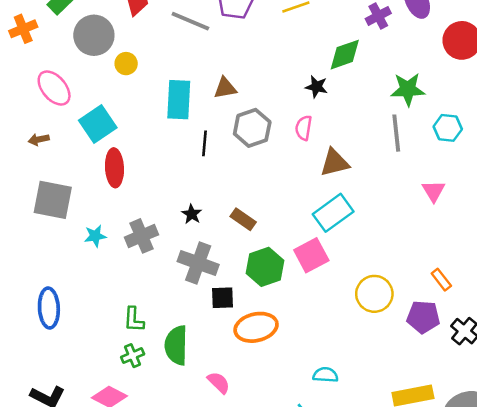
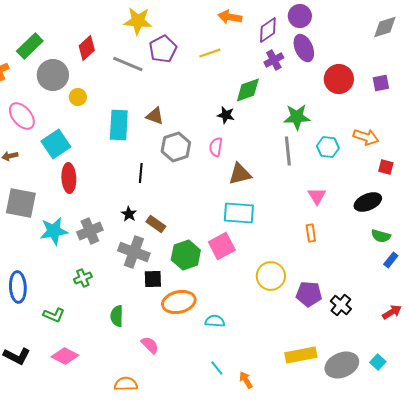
brown triangle: (225, 88) -> (155, 116), turned 30
black line: (205, 143) -> (141, 173), moved
cyan rectangle: (333, 213) -> (239, 213), turned 40
brown rectangle: (243, 219) -> (156, 224), moved
cyan star: (95, 236) -> (54, 231), size x1.6
orange rectangle: (441, 280) -> (311, 233), moved, turned 30
green L-shape: (134, 320) -> (54, 315), moved, turned -70
green semicircle: (176, 345) -> (117, 316), size x0.7
green cross: (133, 356) -> (83, 278), moved
cyan semicircle: (325, 375) -> (215, 321), moved

